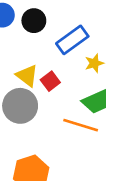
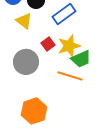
yellow star: (94, 63) -> (69, 46), moved, size x1.6
yellow triangle: (27, 76) -> (24, 21), moved

